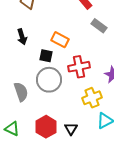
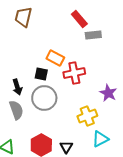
gray rectangle: (99, 26) -> (93, 35), moved, turned -42
black arrow: (22, 37) -> (17, 87), moved
red cross: (79, 67) -> (74, 73), moved

